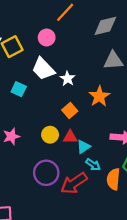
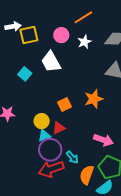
white star: (68, 79) -> (84, 42), moved
red triangle: (70, 137) -> (59, 128), turned -40
cyan triangle: (83, 147) -> (44, 136), moved
purple circle: (46, 173) -> (50, 150), moved

